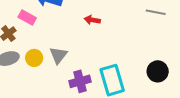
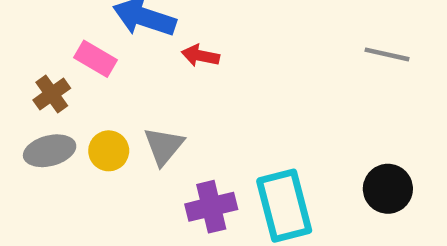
red arrow: (92, 20) -> (200, 56), moved

